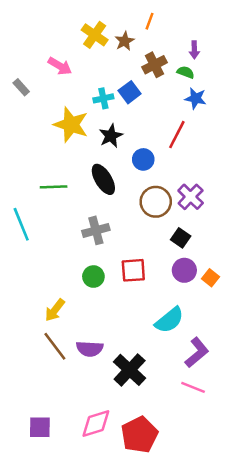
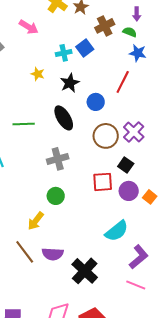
yellow star: (71, 125) -> (38, 74), size x0.5
red square: (133, 270) -> (103, 182), moved
yellow arrow: (55, 310) -> (36, 221), moved

